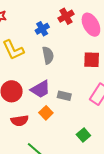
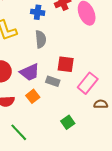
blue cross: (42, 29) -> (38, 12), turned 32
red square: (92, 60) -> (66, 64), moved

